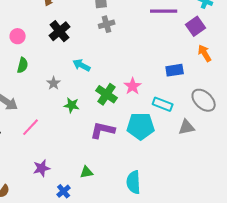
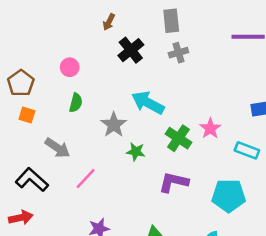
black cross: (60, 31) -> (131, 50), moved
cyan arrow: (82, 65) -> (148, 103), size x1.5
gray star: (54, 83) -> (114, 125), size x1.5
cyan pentagon: (141, 126) -> (229, 196), moved

